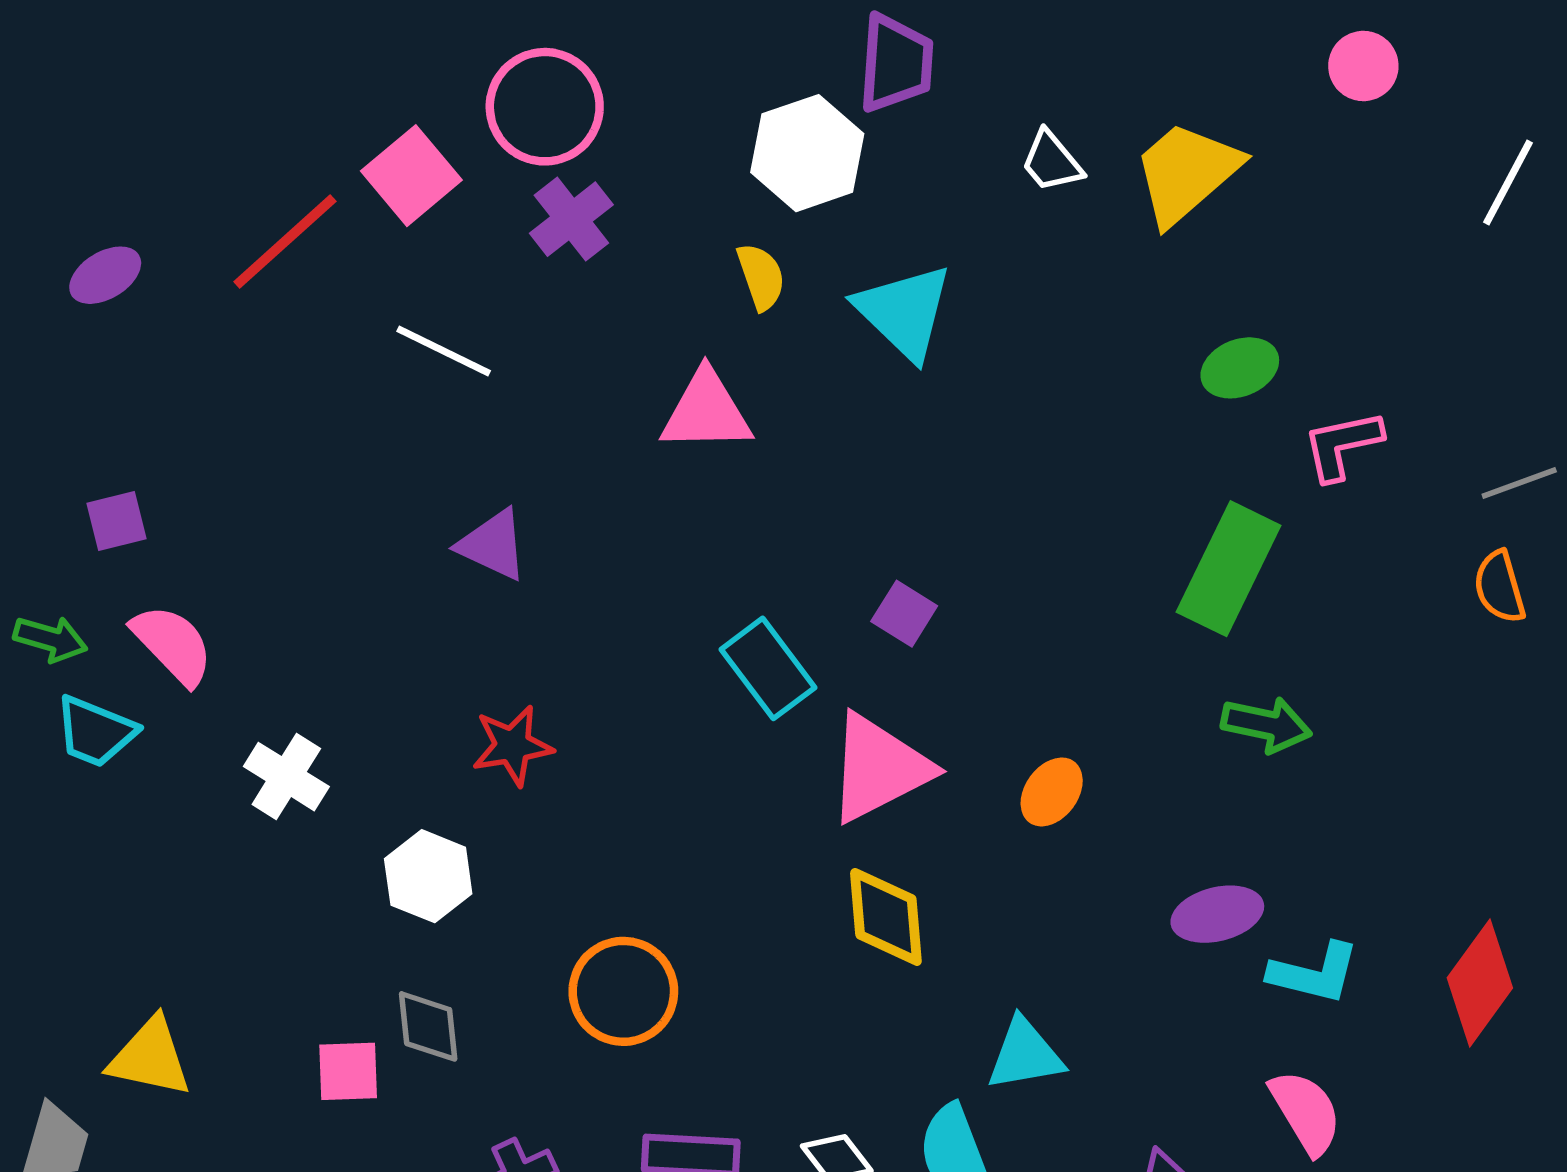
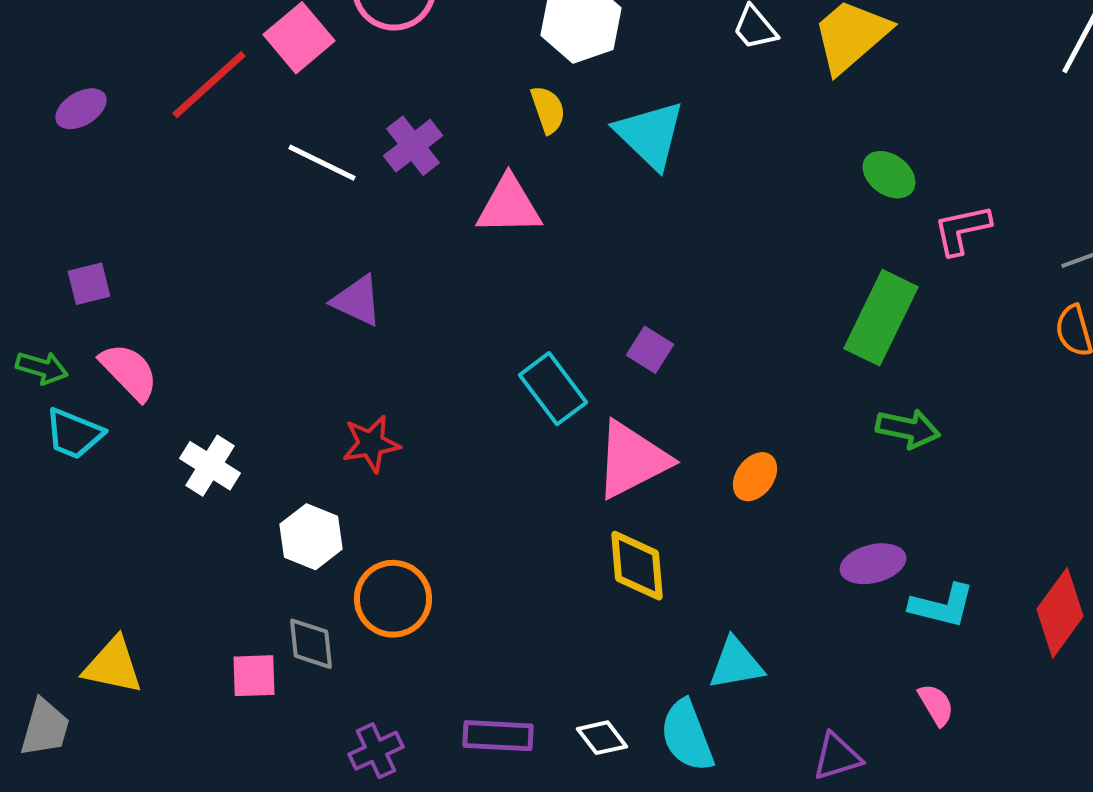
purple cross: (571, 219) -> (413, 146), moved
green ellipse: (1240, 368) -> (889, 175), turned 58
orange circle: (623, 991) -> (393, 599), moved
pink semicircle: (1306, 1112) -> (936, 705), size x0.7

